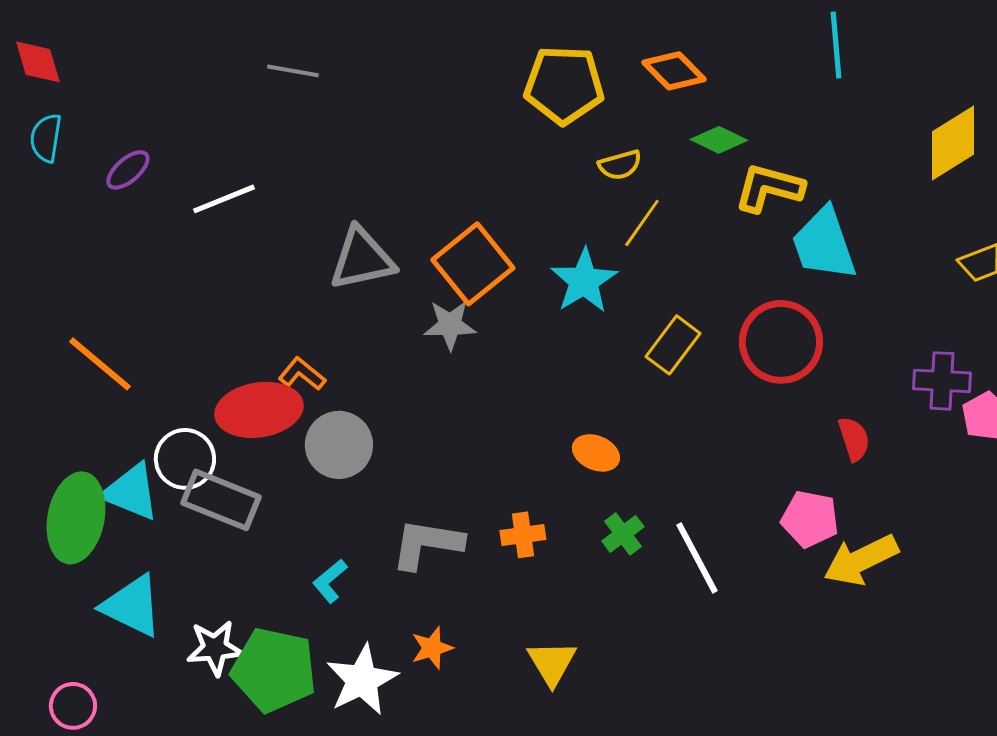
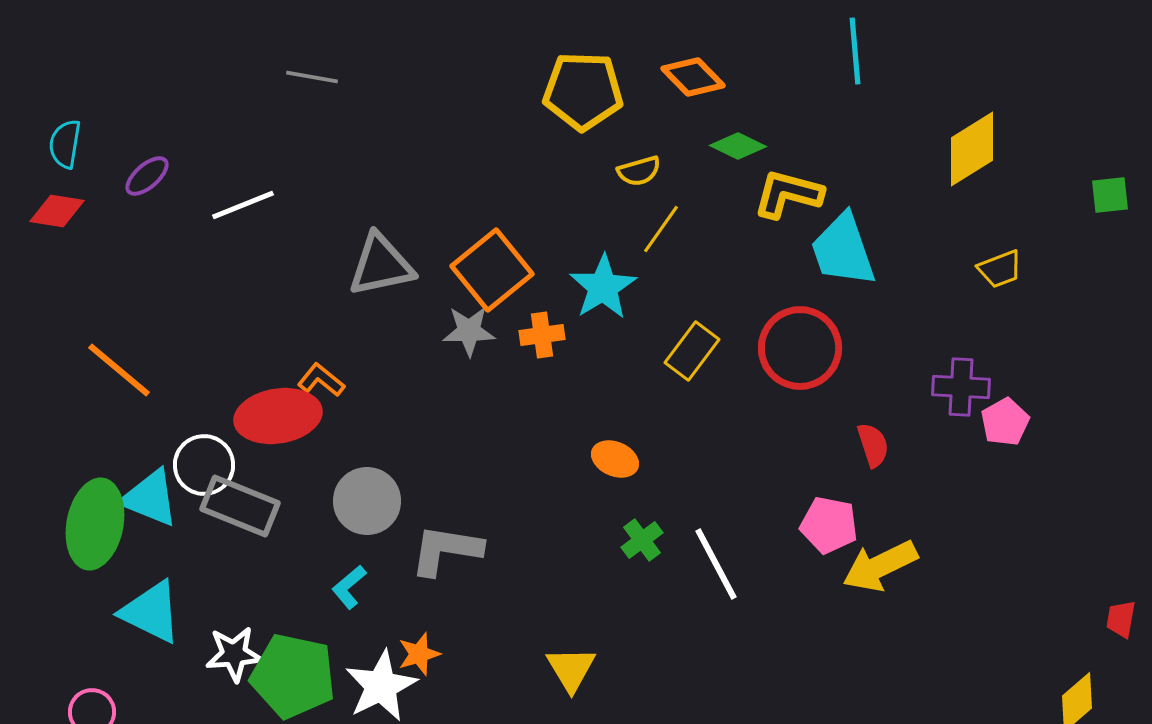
red diamond: (38, 62) -> (57, 211), moved, turned -64
gray circle: (339, 445) -> (367, 501), moved
orange cross: (523, 535) -> (542, 335), moved
orange star: (432, 648) -> (419, 654), moved

